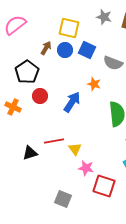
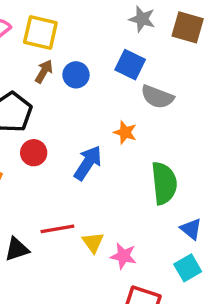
yellow square: (69, 28) -> (40, 33), moved
blue square: (87, 50) -> (130, 65), moved
pink star: (86, 168) -> (123, 256), moved

